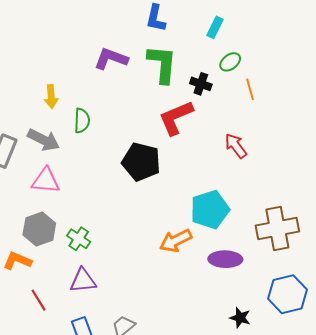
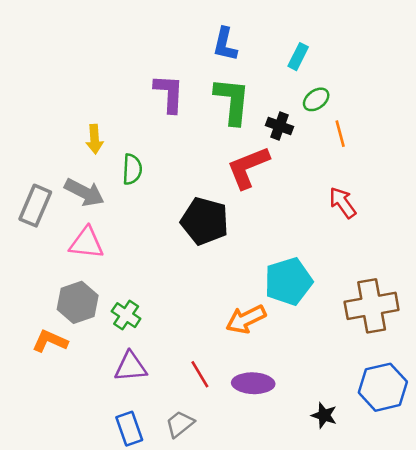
purple L-shape: (111, 59) -> (169, 93), turned 72
red arrow: (236, 146) -> (343, 203), moved
purple ellipse: (225, 259) -> (253, 383), moved
red line: (39, 300) -> (200, 374), moved

